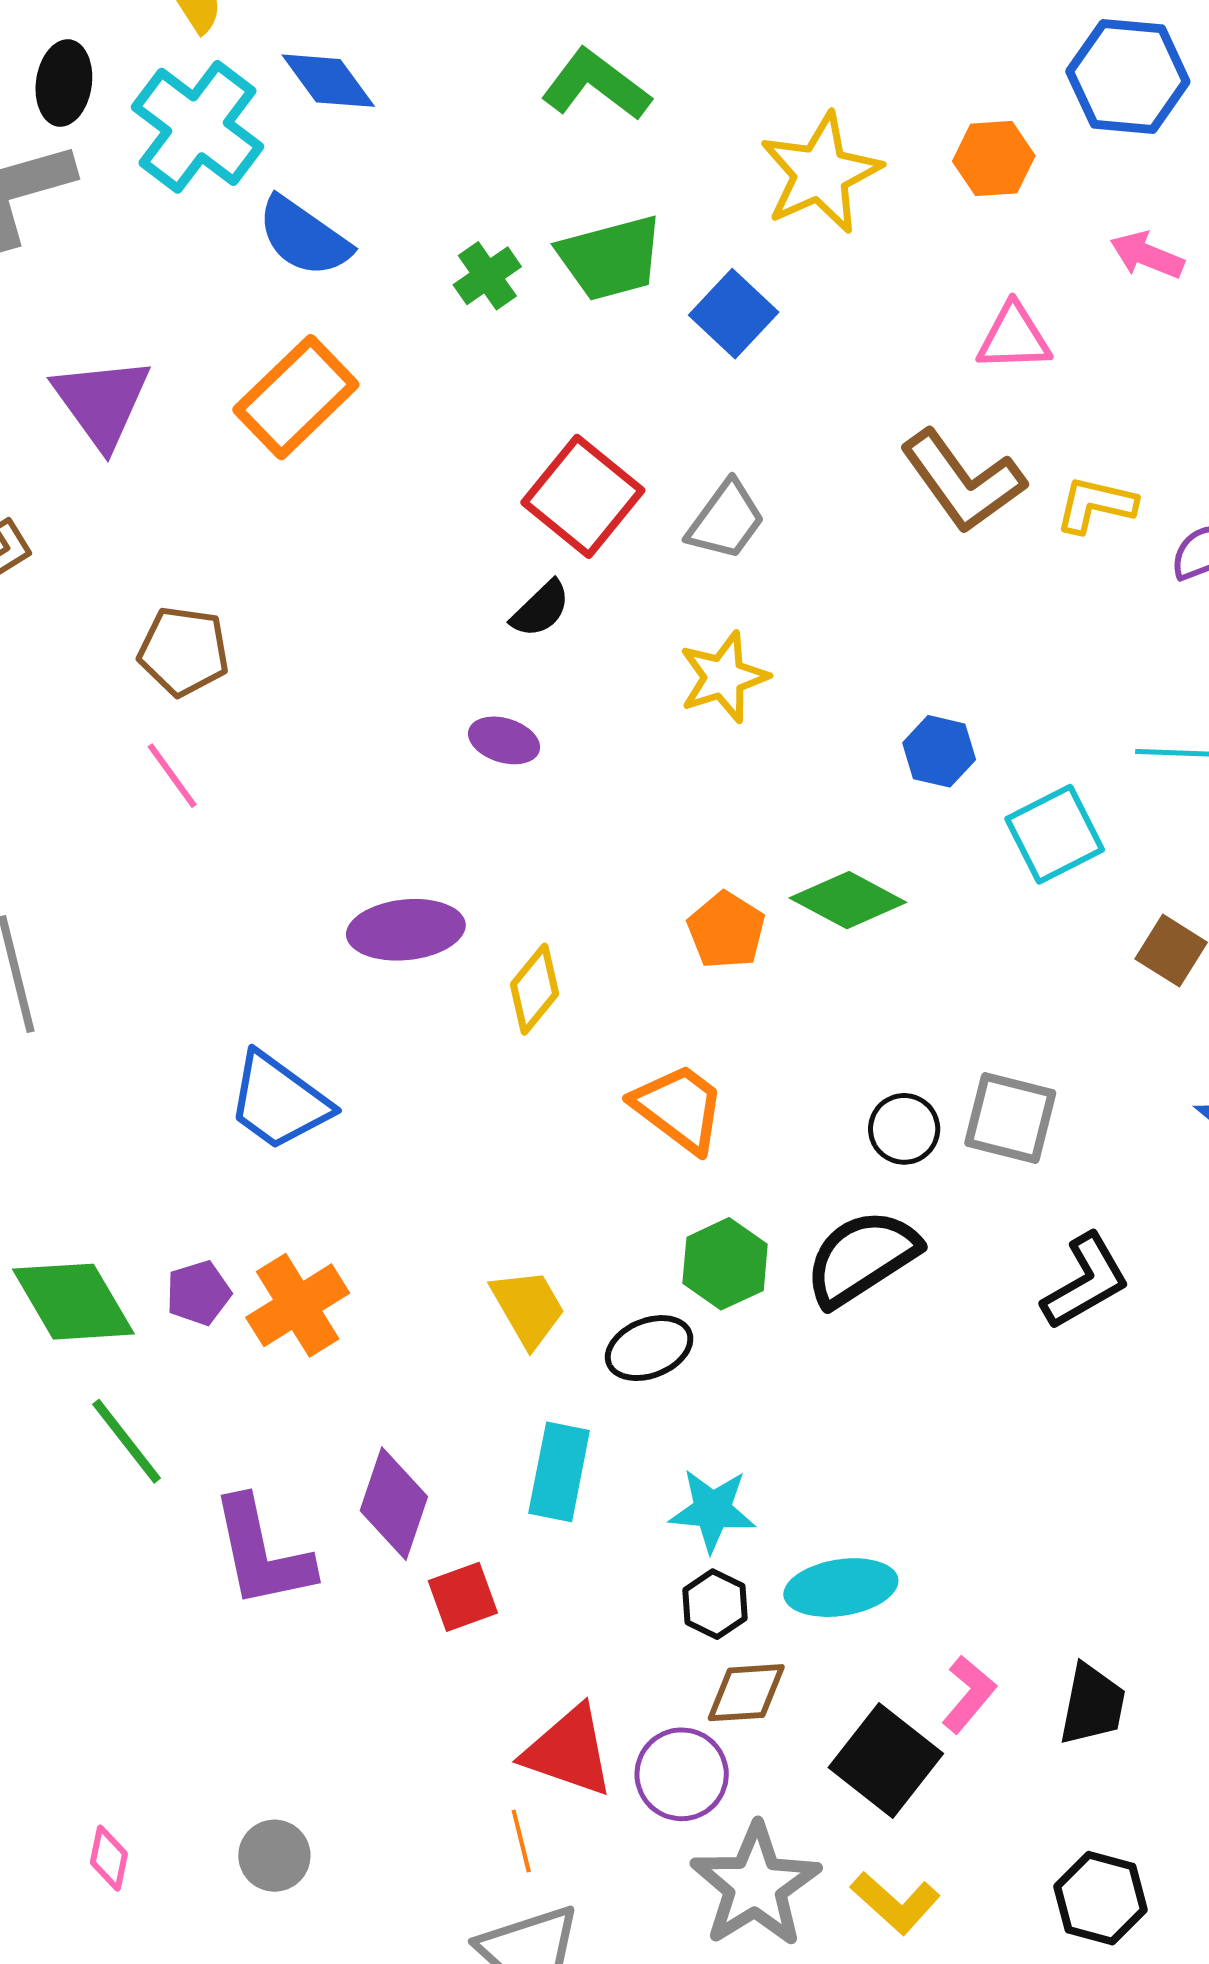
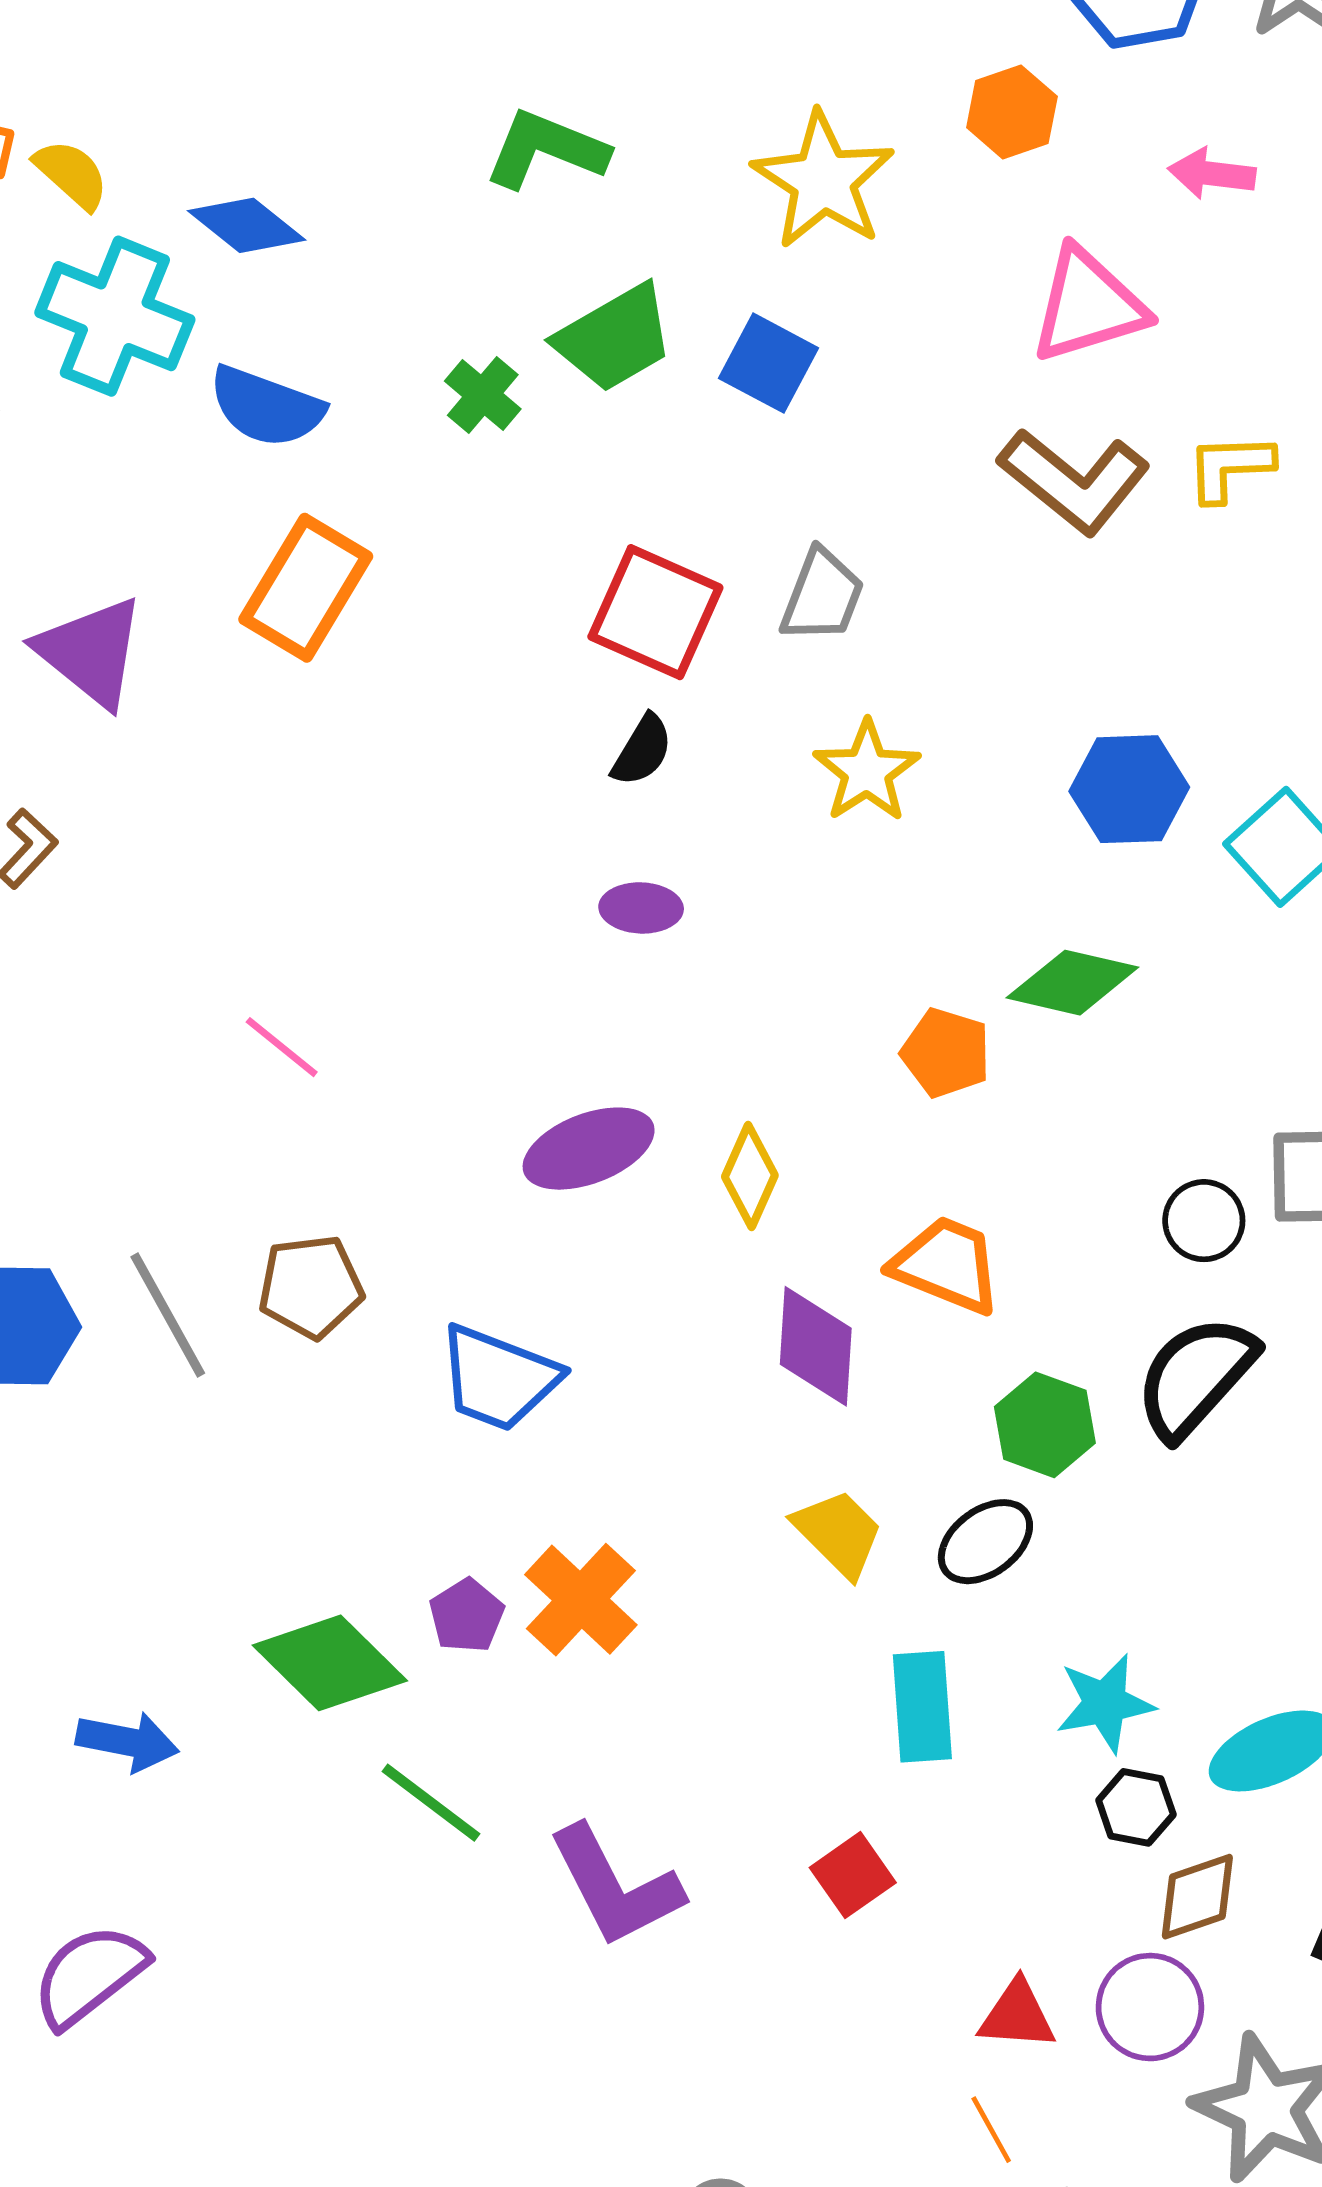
pink triangle: (1014, 337) -> (1088, 305), size x1.4
brown pentagon: (184, 651) -> (311, 1287), moved
blue hexagon: (939, 751) -> (1129, 789), size x1.4
purple diamond: (394, 1504) -> (816, 1346), moved
red triangle: (569, 1751) -> (1017, 2015), size x0.7

